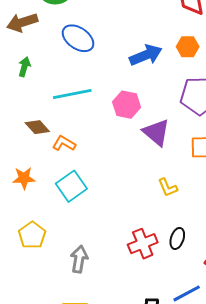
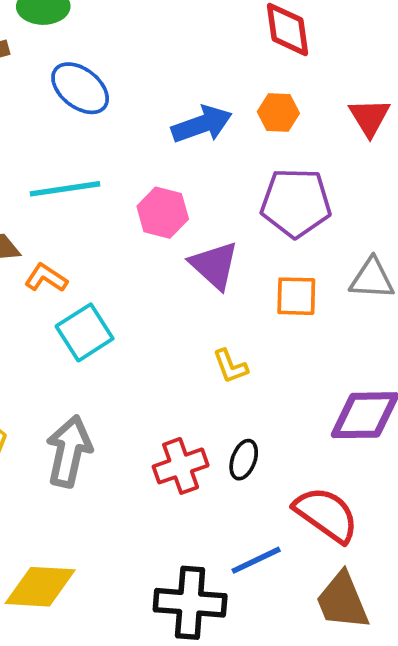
cyan square: (71, 186) -> (85, 332), moved
gray arrow: (79, 259) -> (69, 451), moved, size x1.4

